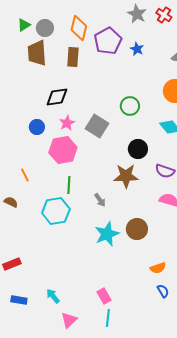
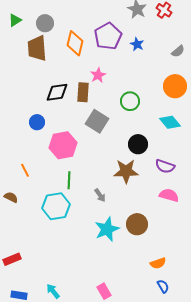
green triangle: (24, 25) -> (15, 20), moved
orange diamond: (79, 28) -> (75, 43), moved
brown rectangle: (73, 57) -> (83, 92), moved
pink star: (67, 123) -> (98, 75), moved

